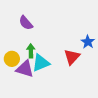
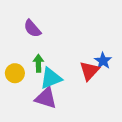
blue star: (88, 42) -> (103, 61), moved
purple triangle: (25, 69) -> (46, 98), moved

